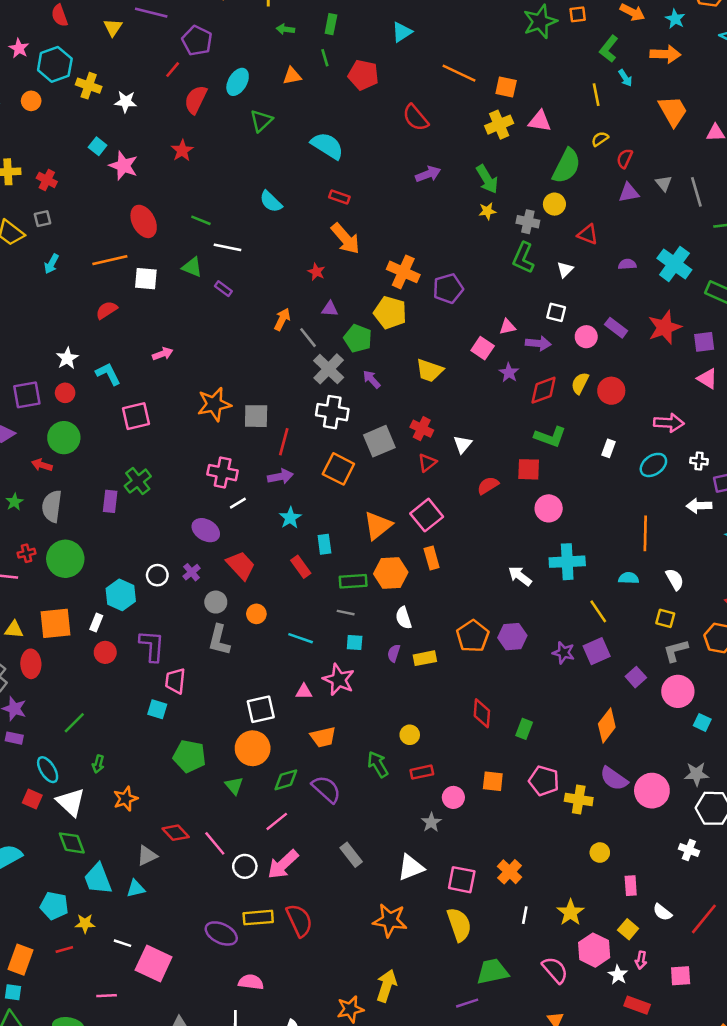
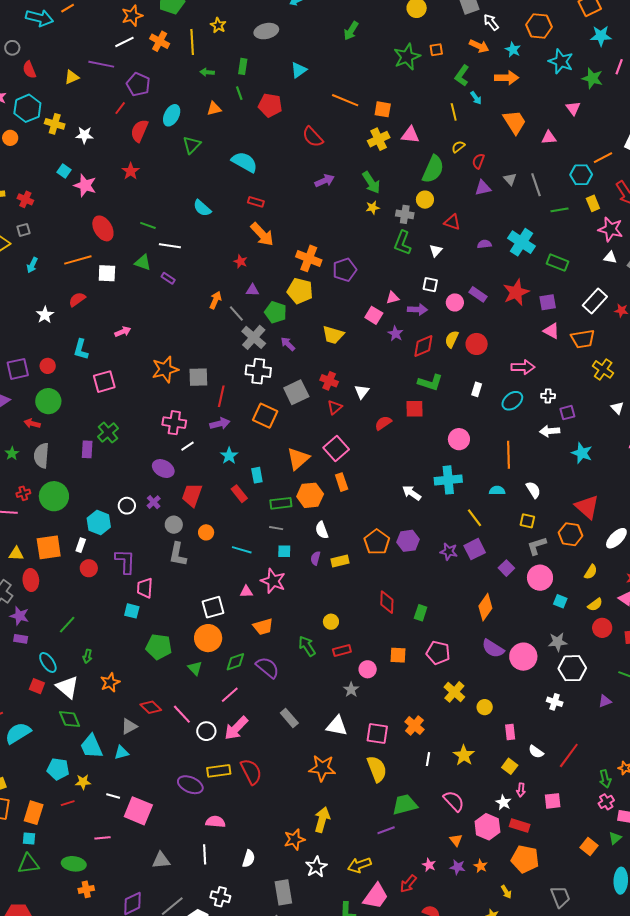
yellow triangle: (113, 27) -> (72, 77), turned 35
white star: (67, 358) -> (45, 315), moved
cyan L-shape: (108, 374) -> (81, 349), turned -135
pink circle: (549, 508) -> (459, 439), moved
red trapezoid: (241, 565) -> (192, 495), turned -115
yellow cross: (579, 799) -> (454, 692), moved, turned 35
white triangle: (411, 867) -> (337, 726), turned 35
pink hexagon: (594, 950) -> (487, 827), moved

